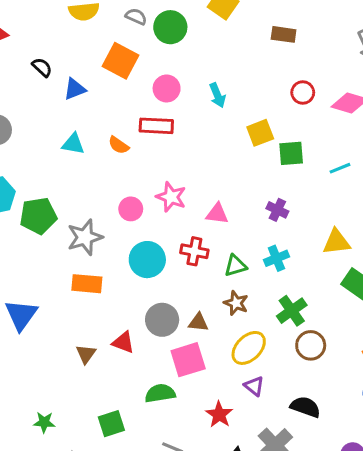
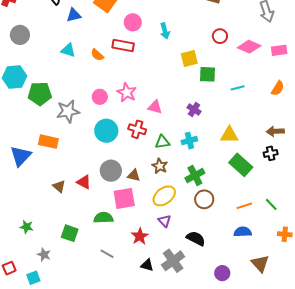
orange rectangle: (87, 284) -> (48, 142), moved
brown triangle: (86, 354) -> (59, 186), turned -32
green square: (111, 424) -> (70, 233), turned 30

